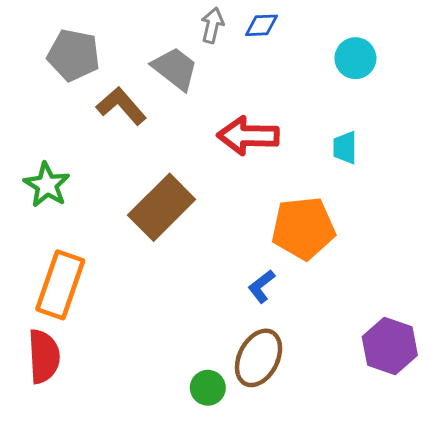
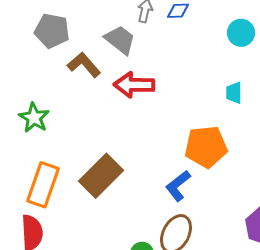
red arrow: (248, 136) -> (134, 85), moved
brown rectangle: (162, 207) -> (101, 176), moved
blue L-shape: (262, 286) -> (178, 186), size x1.4

